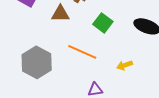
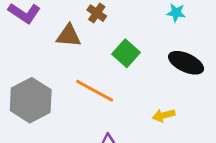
yellow arrow: (125, 65) -> (164, 115), moved

